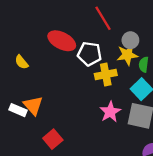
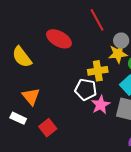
white pentagon: (90, 54) -> (86, 89), moved
yellow semicircle: (21, 62) -> (22, 57), size x1.6
white rectangle: (18, 110) -> (18, 118), moved

